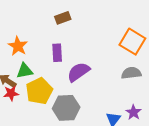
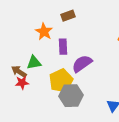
orange star: (18, 46) -> (44, 32), moved
yellow pentagon: (39, 91) -> (61, 81), moved

